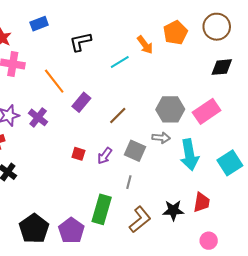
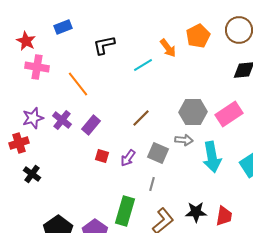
purple rectangle: (81, 102) -> (91, 125), moved
red trapezoid: (202, 202) -> (224, 216), moved

